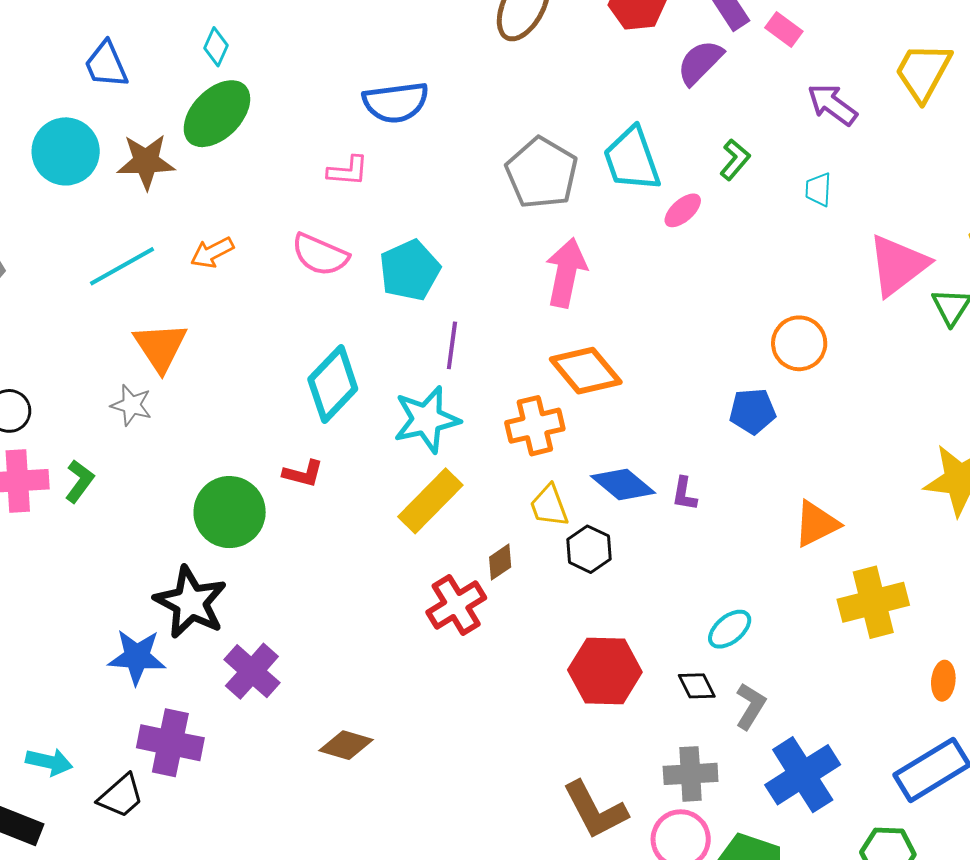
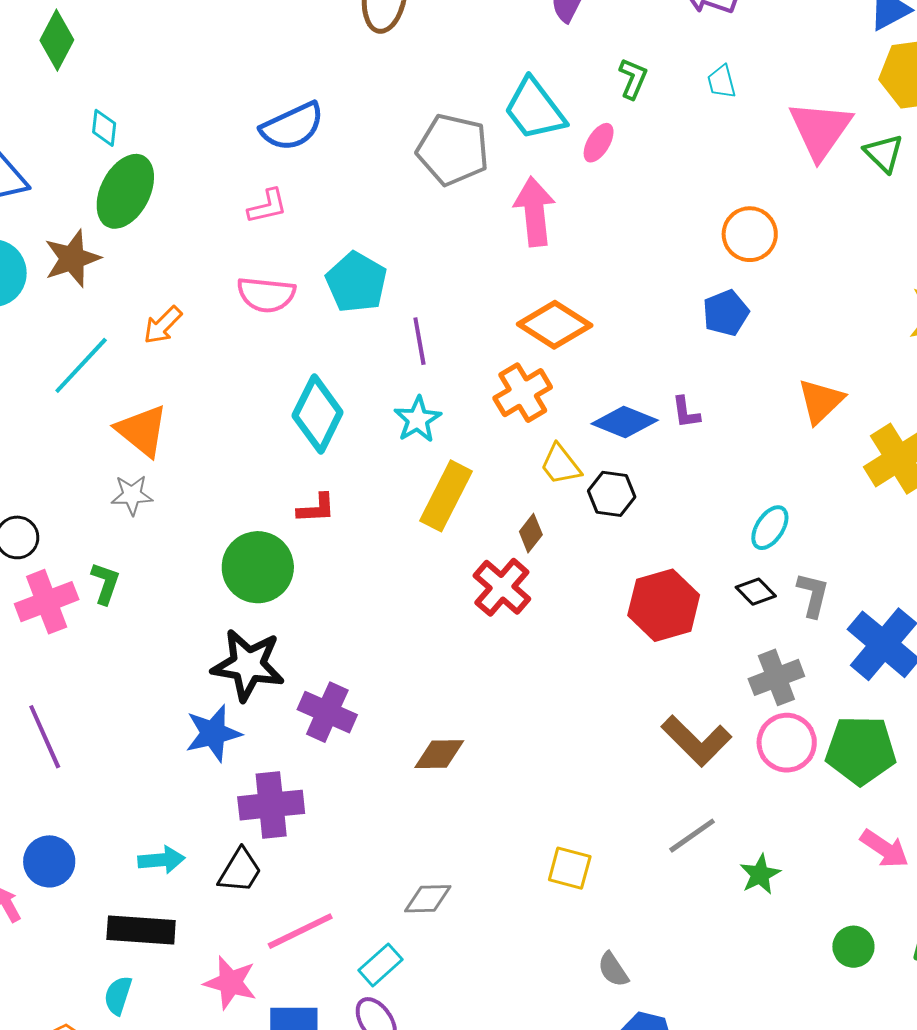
pink arrow: (566, 273) -> (535, 212), moved
cyan star: (427, 419) -> (418, 419), size x0.7

